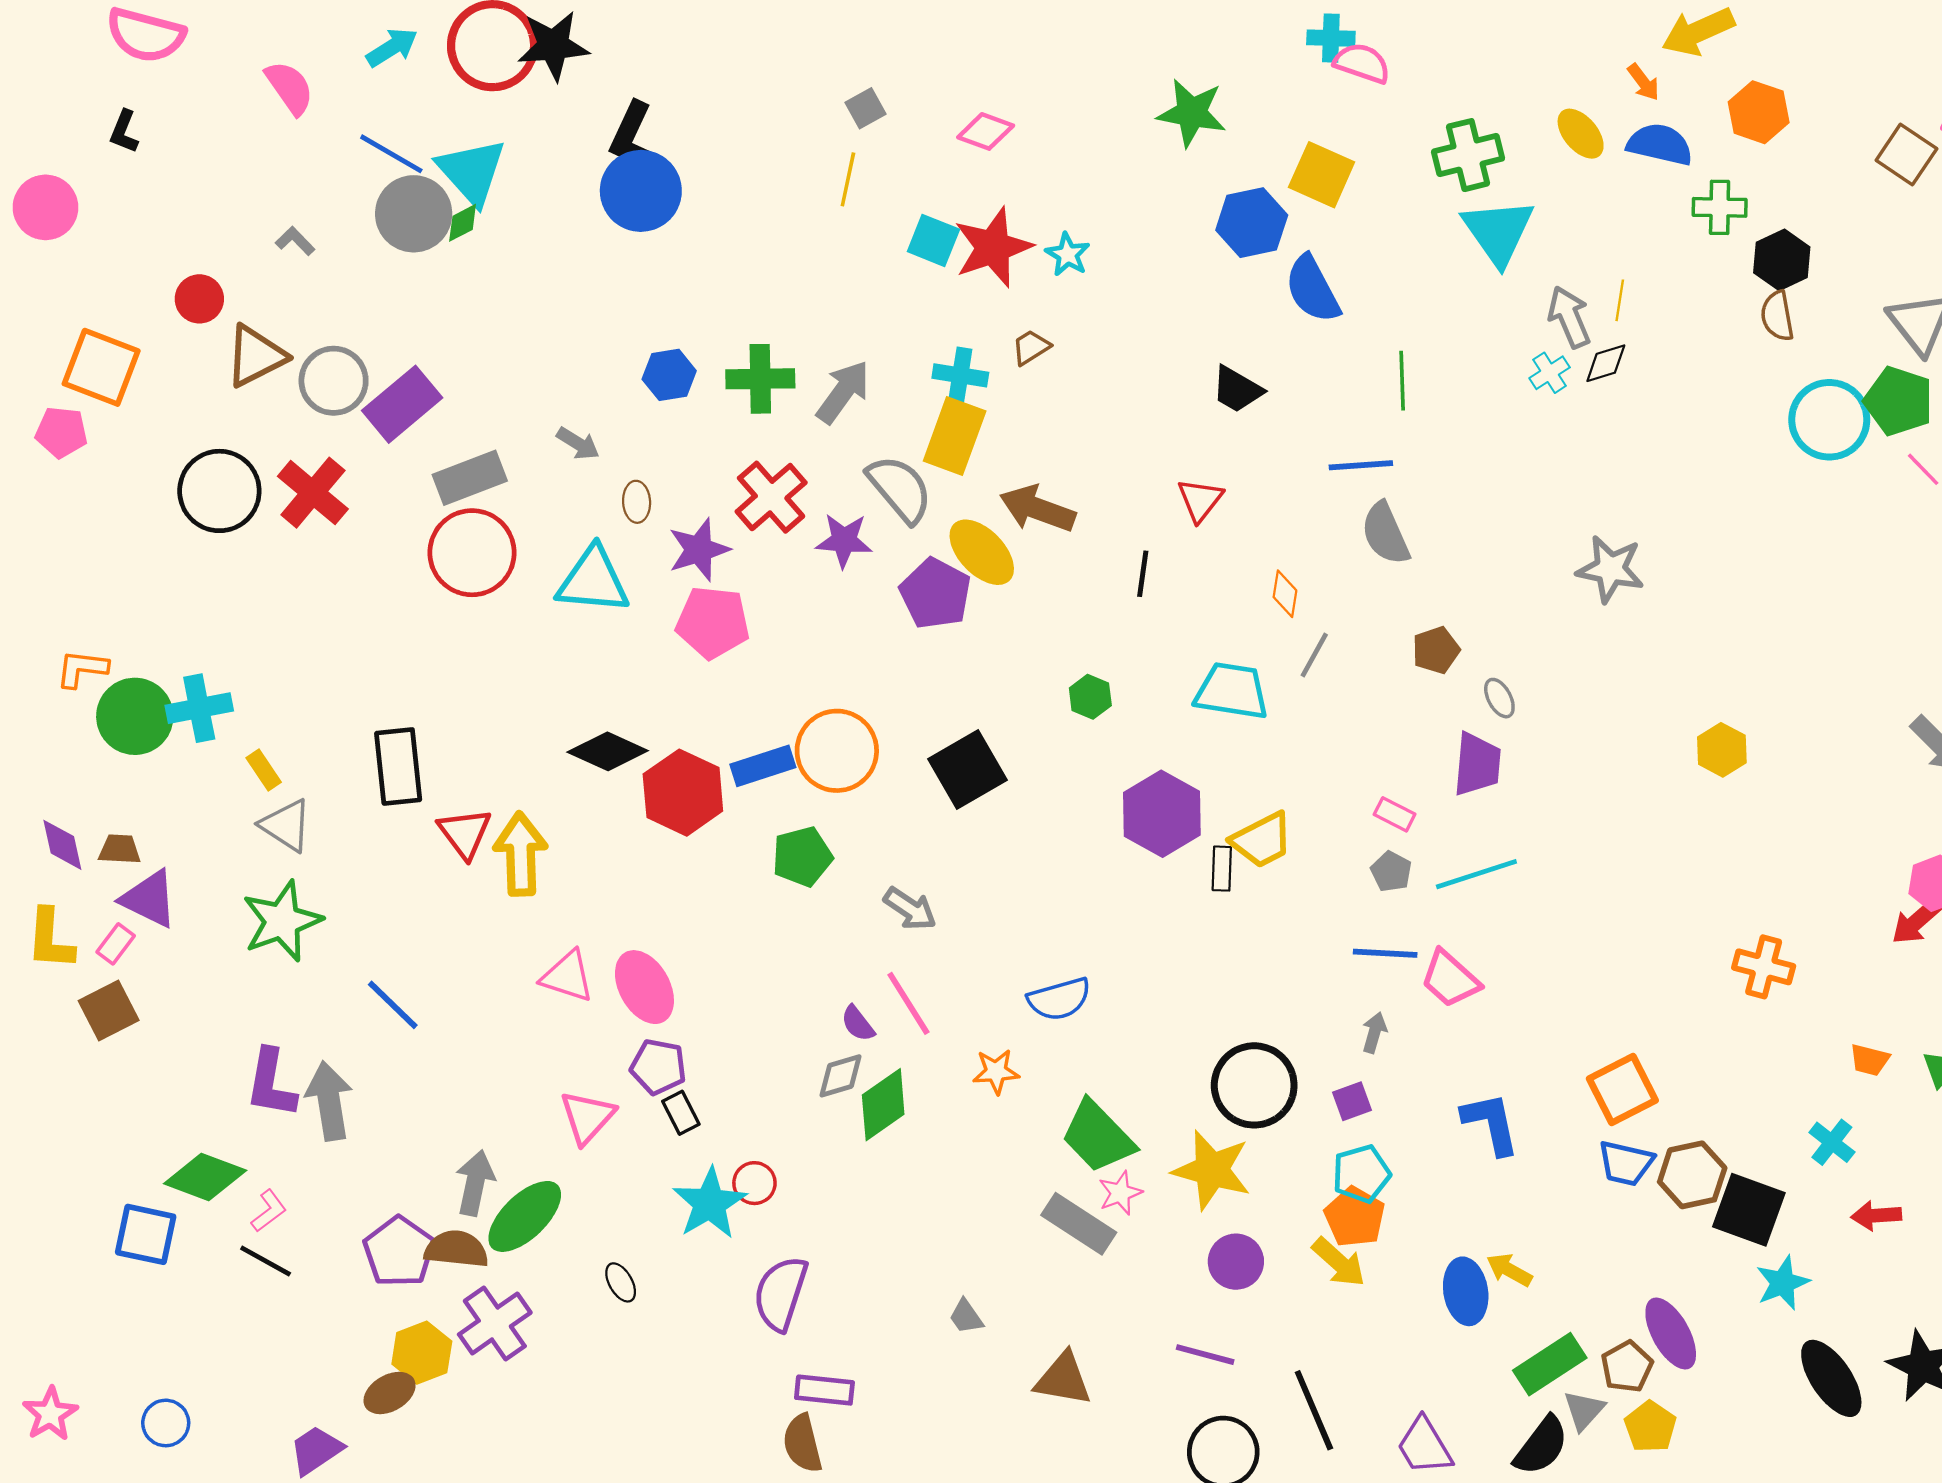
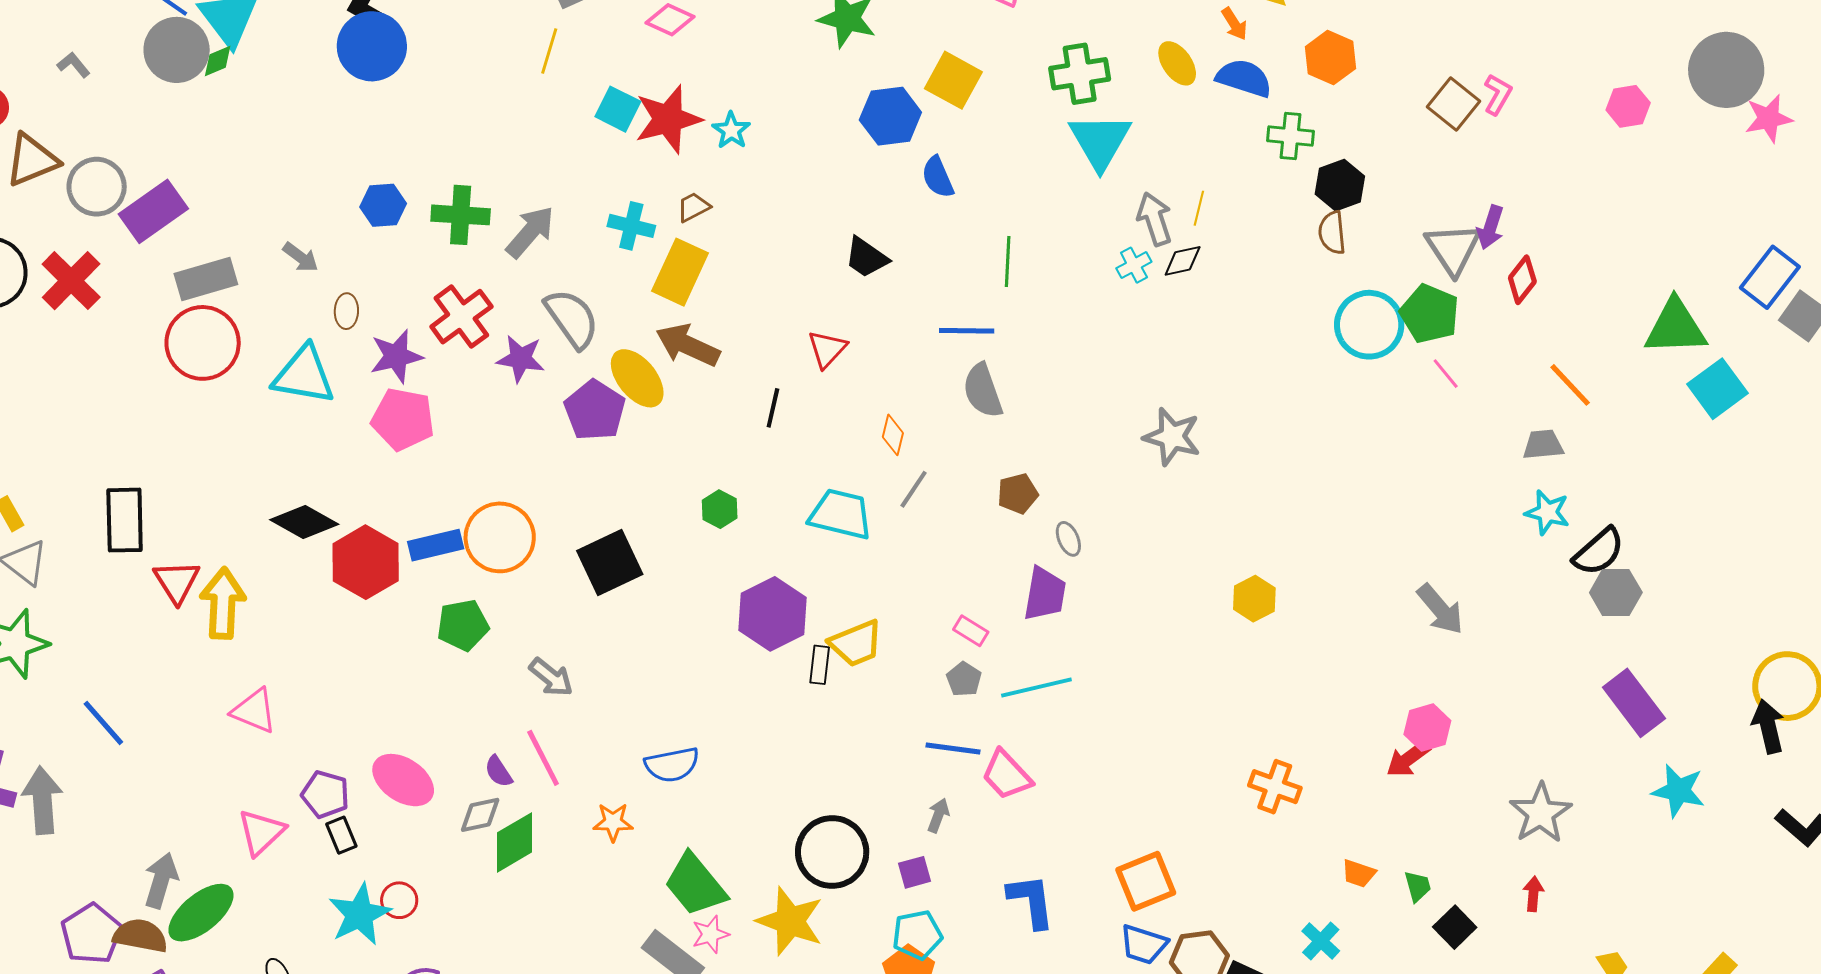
blue semicircle: (1313, 289) -> (938, 177), size x0.7
yellow rectangle: (955, 436) -> (680, 272), moved
pink ellipse: (644, 987) -> (403, 780), moved, turned -32

